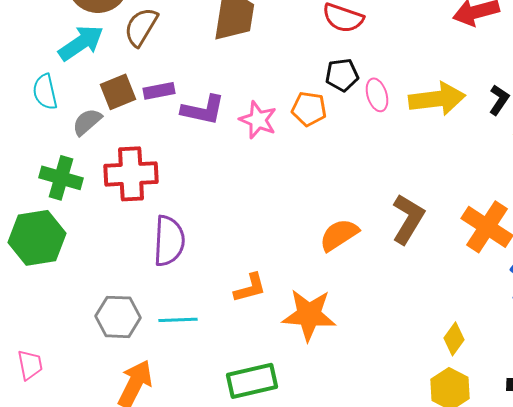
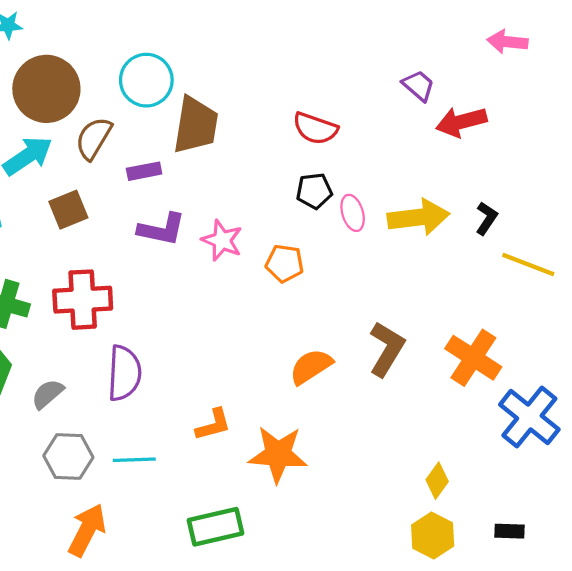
purple rectangle: (159, 91) -> (144, 171), moved
orange pentagon: (309, 109) -> (285, 263), moved
gray semicircle: (87, 122) -> (48, 394), moved

